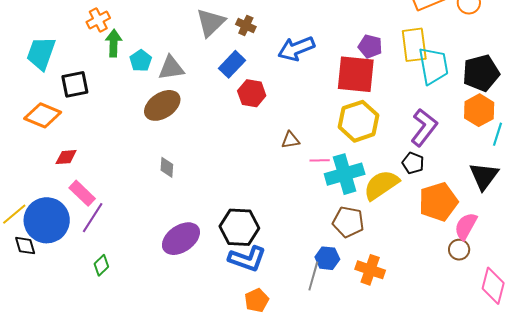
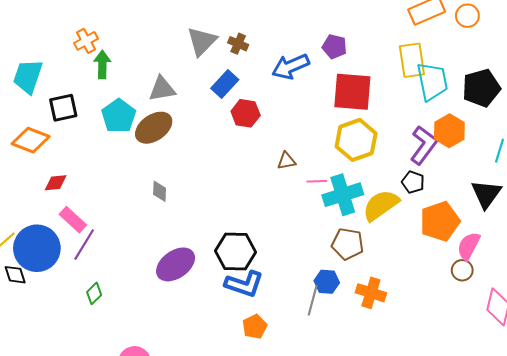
purple pentagon: (370, 46) -> (334, 47), moved
cyan pentagon: (141, 61) -> (119, 116), moved, size x1.5
orange hexagon: (479, 110) -> (449, 131), moved

